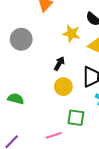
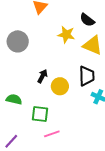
black arrow: (59, 63) -> (42, 76), moved
green square: (76, 118) -> (40, 114), moved

